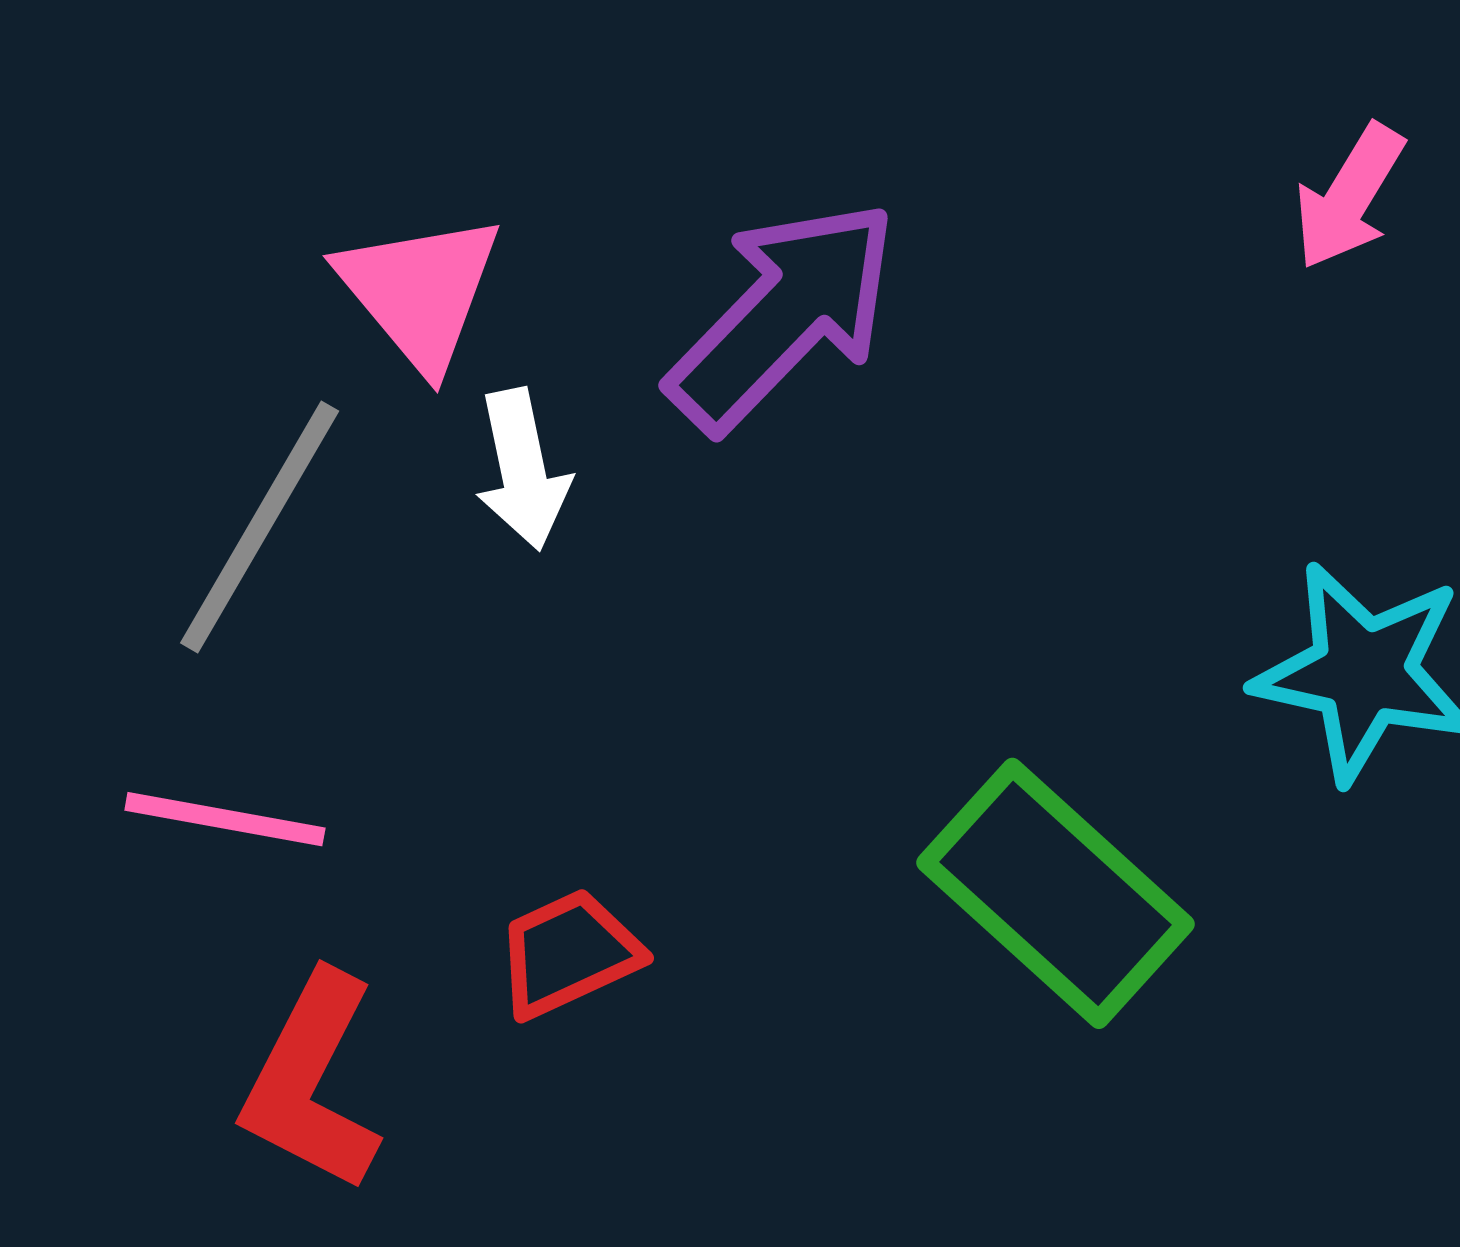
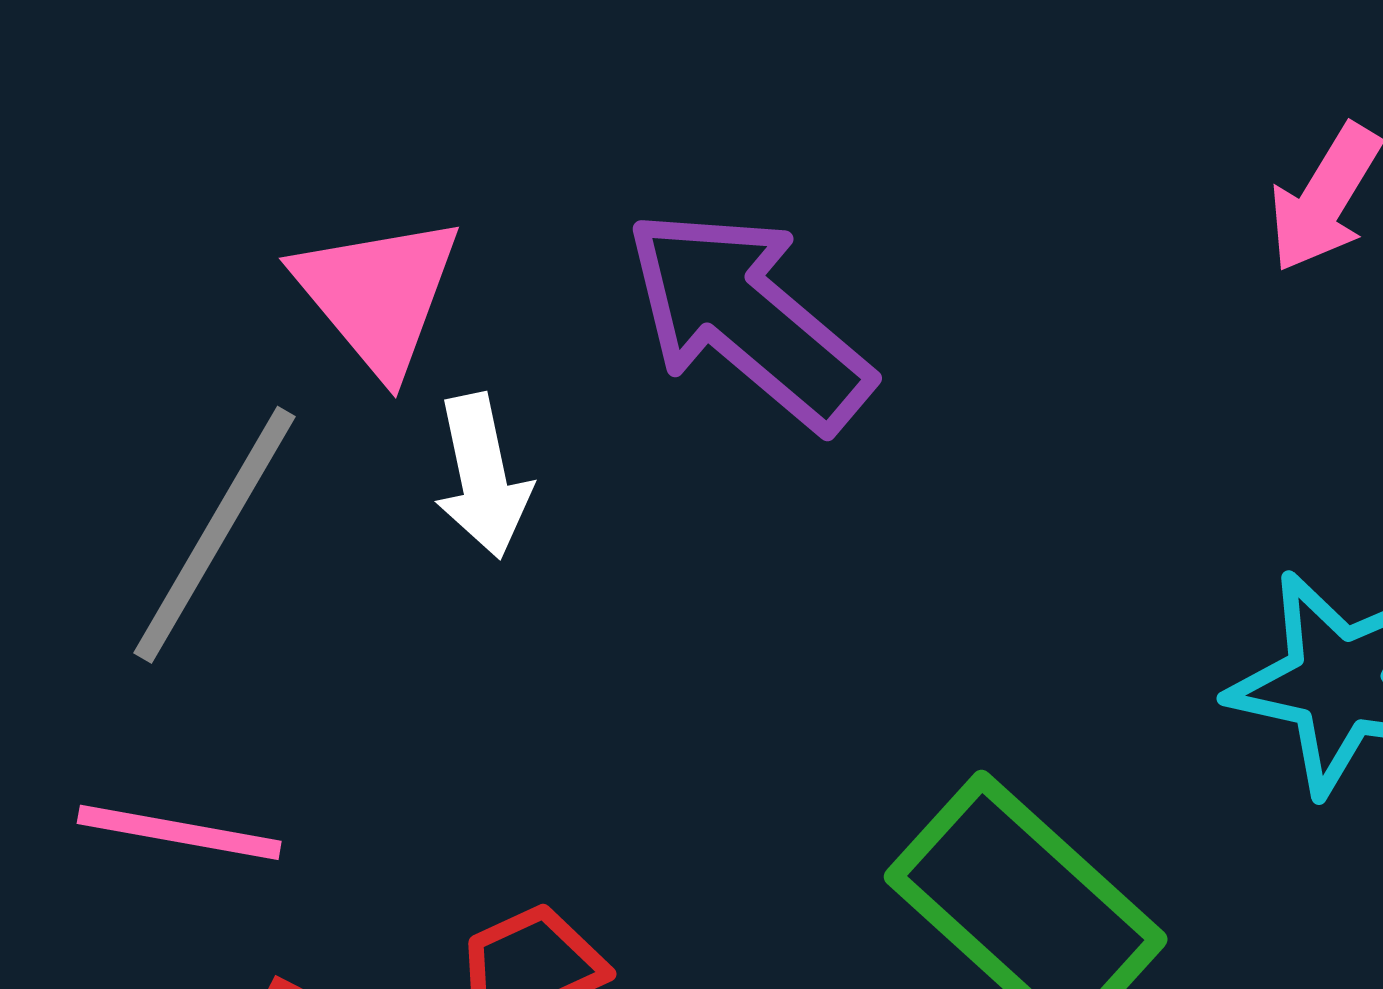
purple arrow: (783, 315) -> (748, 319), turned -94

